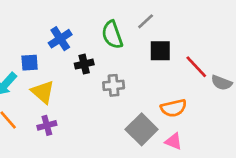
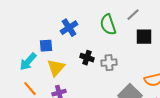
black cross: (84, 64) -> (87, 58), moved, turned 32
yellow triangle: (43, 92) -> (56, 68), turned 30

